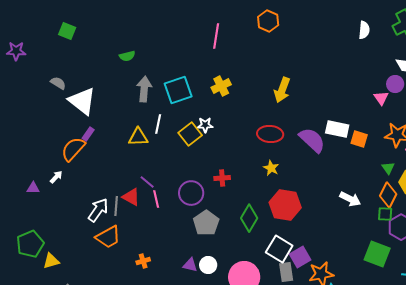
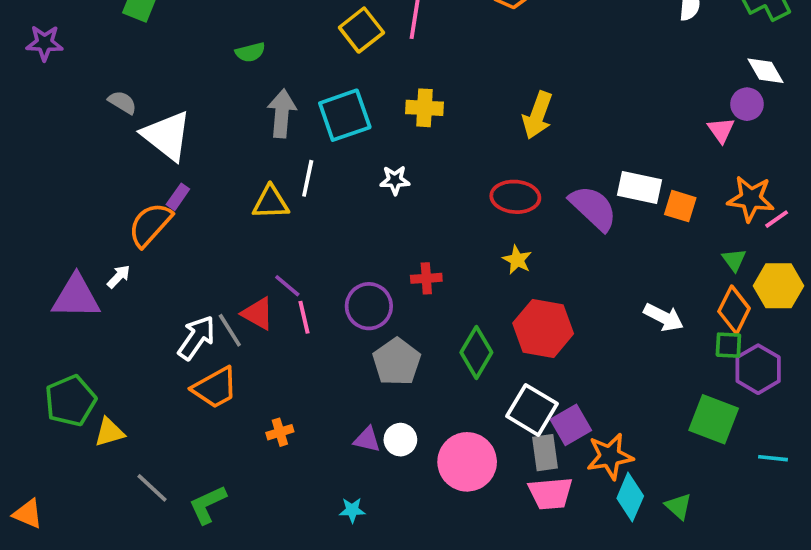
yellow cross: (221, 86) -> (424, 108), turned 30
yellow square: (190, 134) -> (361, 30), moved
purple triangle: (33, 188) -> (76, 297), size x2.0
gray line: (116, 206) -> (230, 330), turned -36

